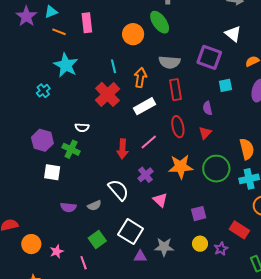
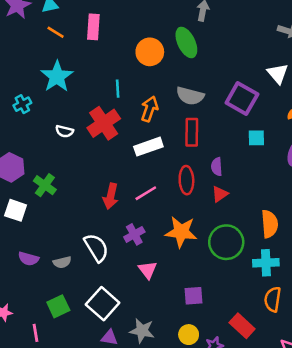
purple semicircle: (208, 108) -> (217, 167), moved
white semicircle: (82, 127) -> (64, 131), moved

